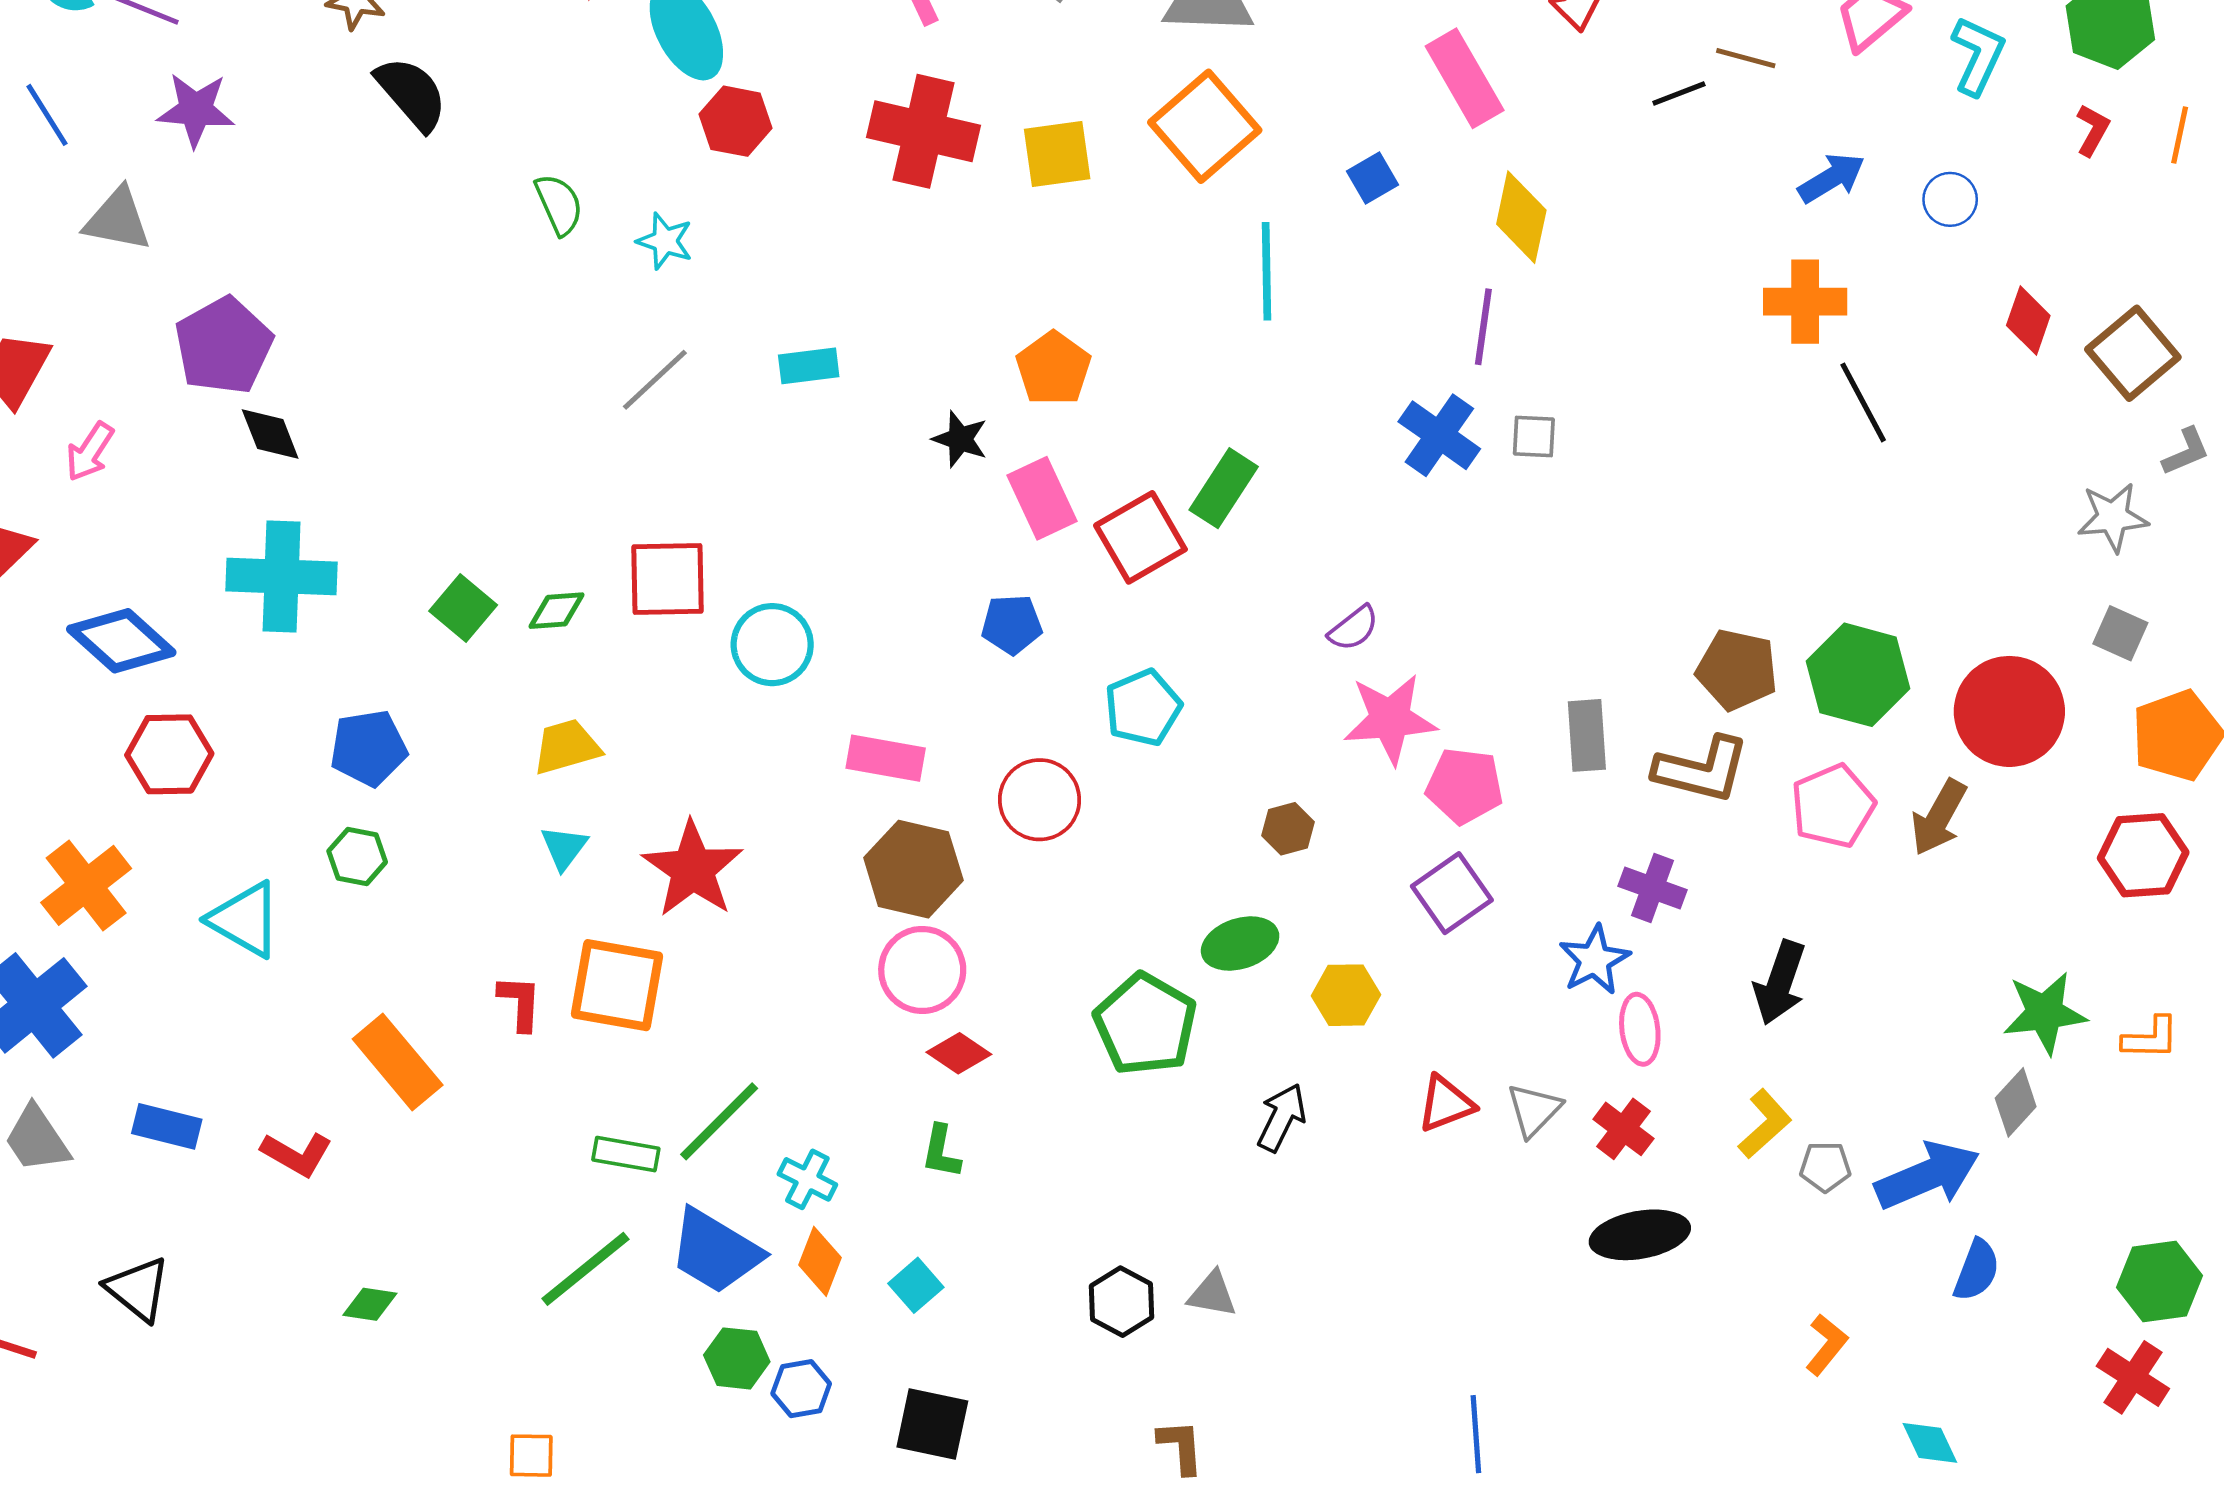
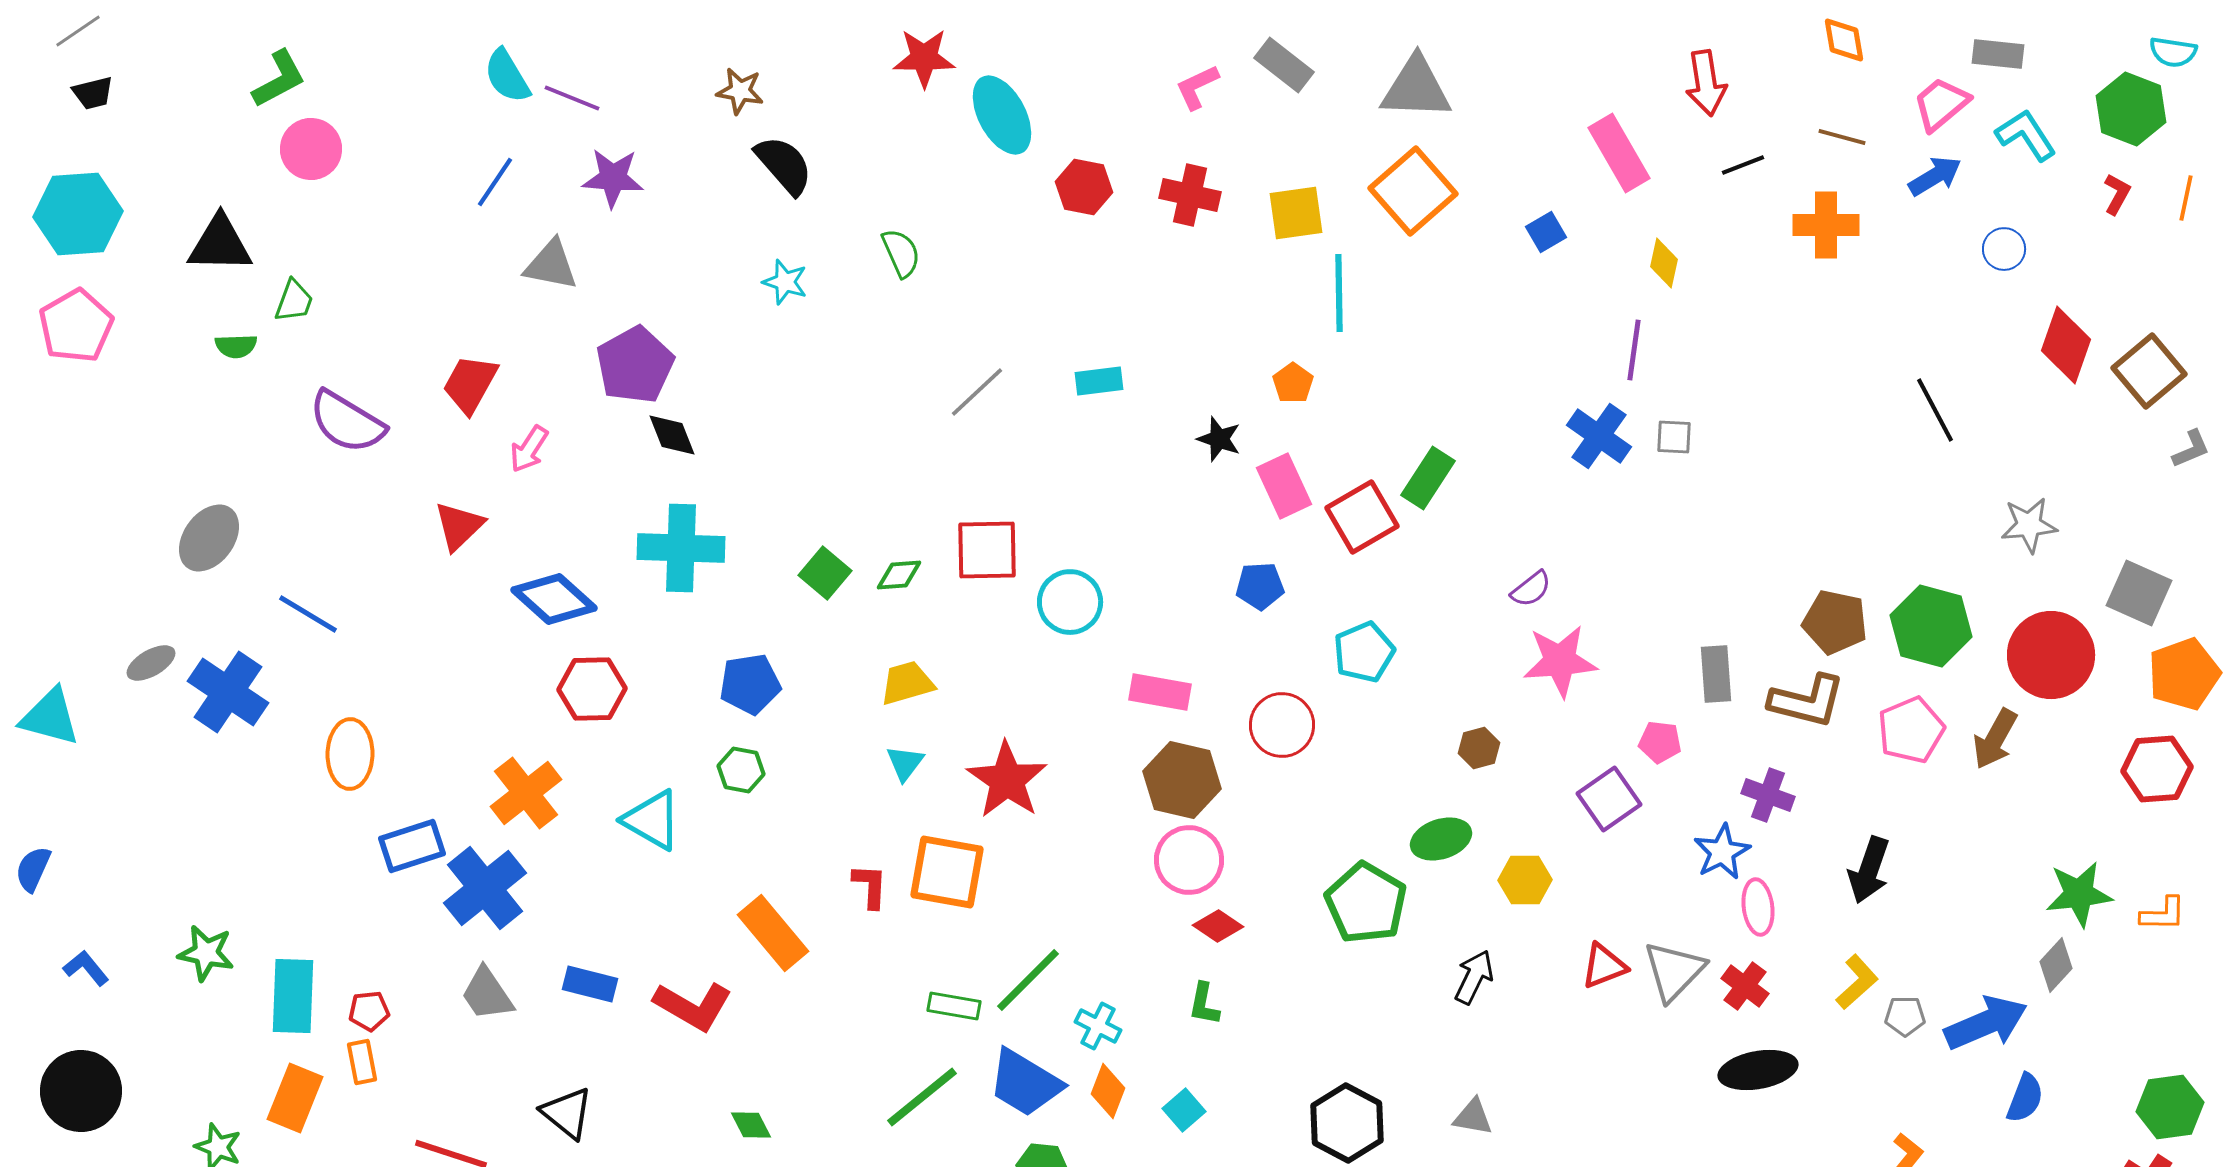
cyan L-shape: (1978, 56) -> (2026, 135), turned -58
black line: (1679, 93) -> (1743, 165), moved
blue line: (47, 115) -> (495, 182), turned 66
red hexagon: (736, 121) -> (1084, 187), moved
red cross: (923, 131) -> (1190, 195), size x0.7
blue arrow: (1832, 178) -> (1935, 176), moved
yellow diamond: (1521, 217) -> (1664, 263), size x0.7
cyan star: (665, 241) -> (785, 282), moved
cyan line: (1267, 271) -> (1339, 293), moved
orange cross: (1805, 302) -> (1826, 225), moved
red diamond: (2028, 320) -> (2066, 345), size x1.4
orange pentagon: (1053, 368) -> (1293, 383), size x0.7
gray star: (2113, 517) -> (2029, 525), moved
gray square: (2120, 633) -> (2139, 593), size x1.5
pink pentagon: (1465, 786) -> (1660, 742), moved, size x0.7
gray triangle: (1534, 1110) -> (1674, 971), size x1.4
red L-shape: (297, 1154) -> (693, 1006), size x1.4
gray triangle: (1212, 1294) -> (1473, 1117), moved
black hexagon: (1121, 1302) -> (1347, 1123), size x1.4
green diamond: (370, 1304) -> (751, 1125), turned 54

